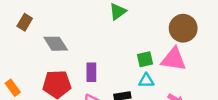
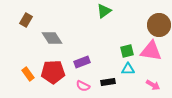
purple rectangle: (91, 72) -> (82, 62), turned 70
orange rectangle: (13, 88) -> (28, 74), moved

